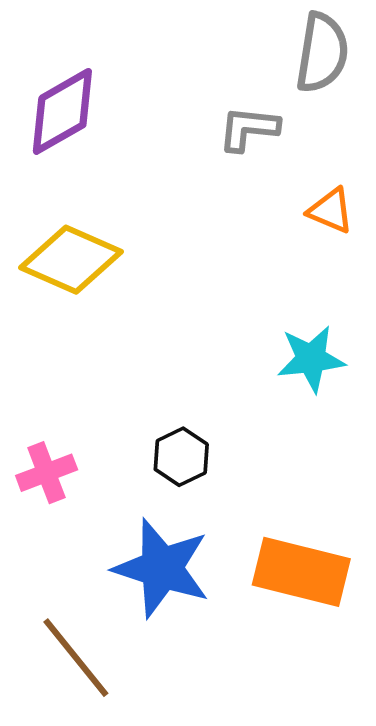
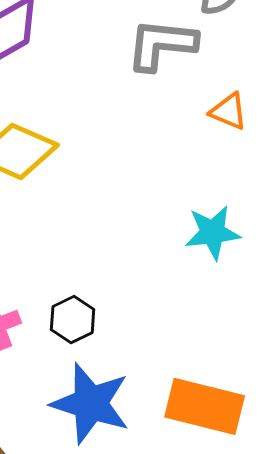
gray L-shape: (249, 129) -> (162, 44), size x1.4
black hexagon: (181, 457) -> (73, 319), moved

